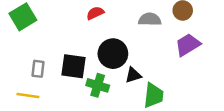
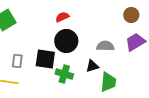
gray semicircle: (150, 19) -> (105, 46), moved
black circle: (113, 54) -> (66, 41), moved

